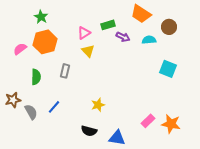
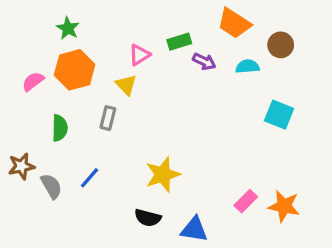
yellow triangle: (88, 51) -> (126, 85), moved
yellow star: (98, 105) -> (163, 175), size x1.5

